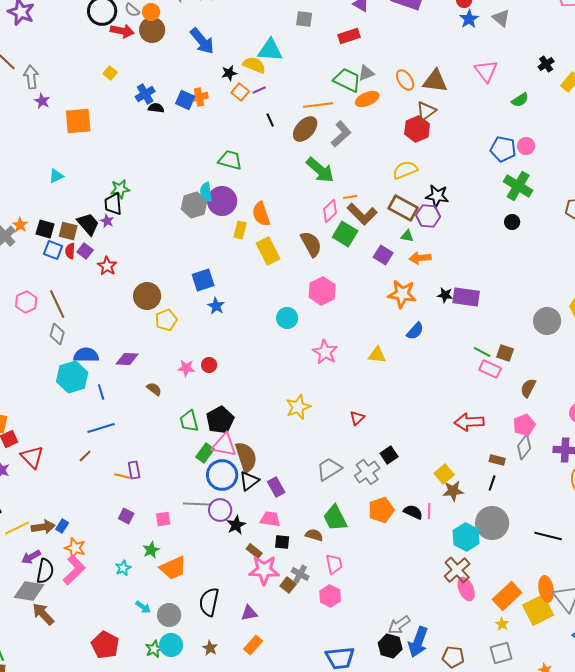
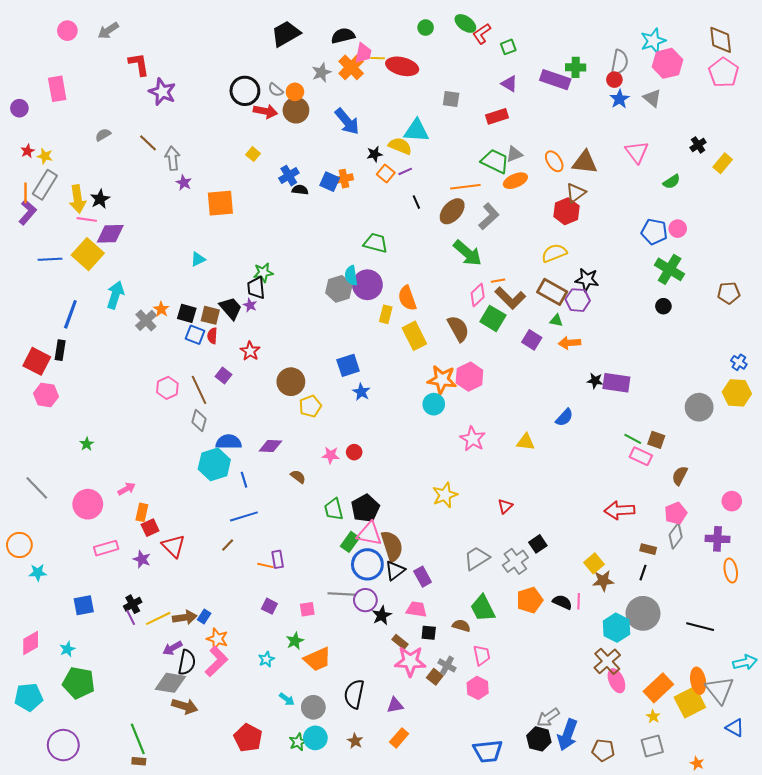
purple square: (85, 251) -> (224, 376), moved
orange star: (402, 294) -> (442, 380), moved
brown arrow: (43, 614) -> (185, 706), turned 150

